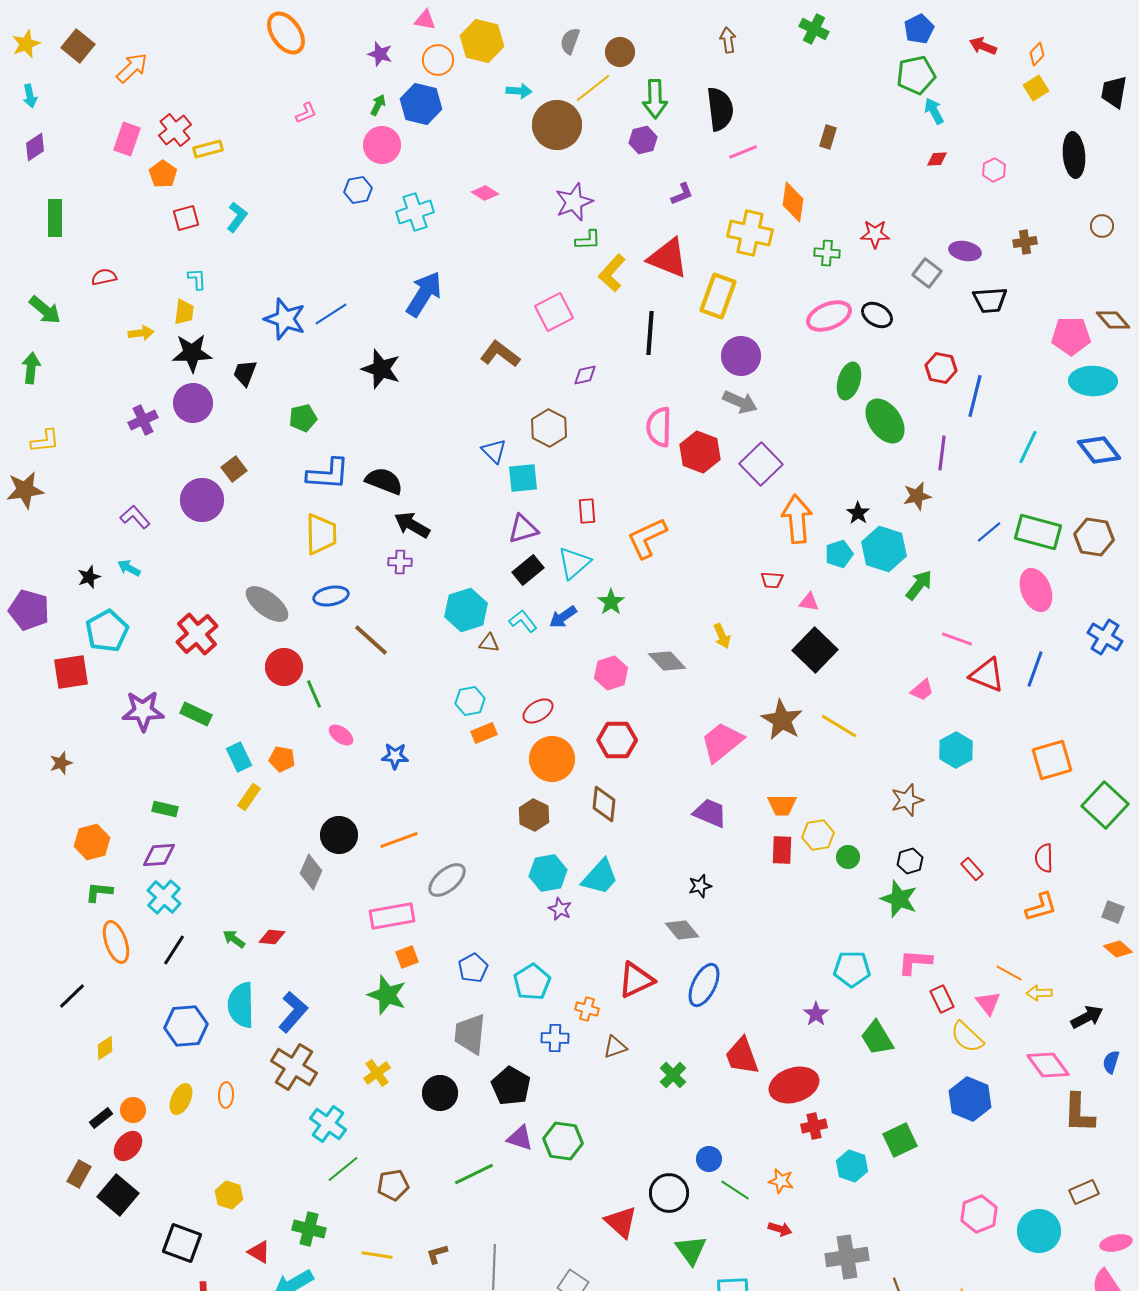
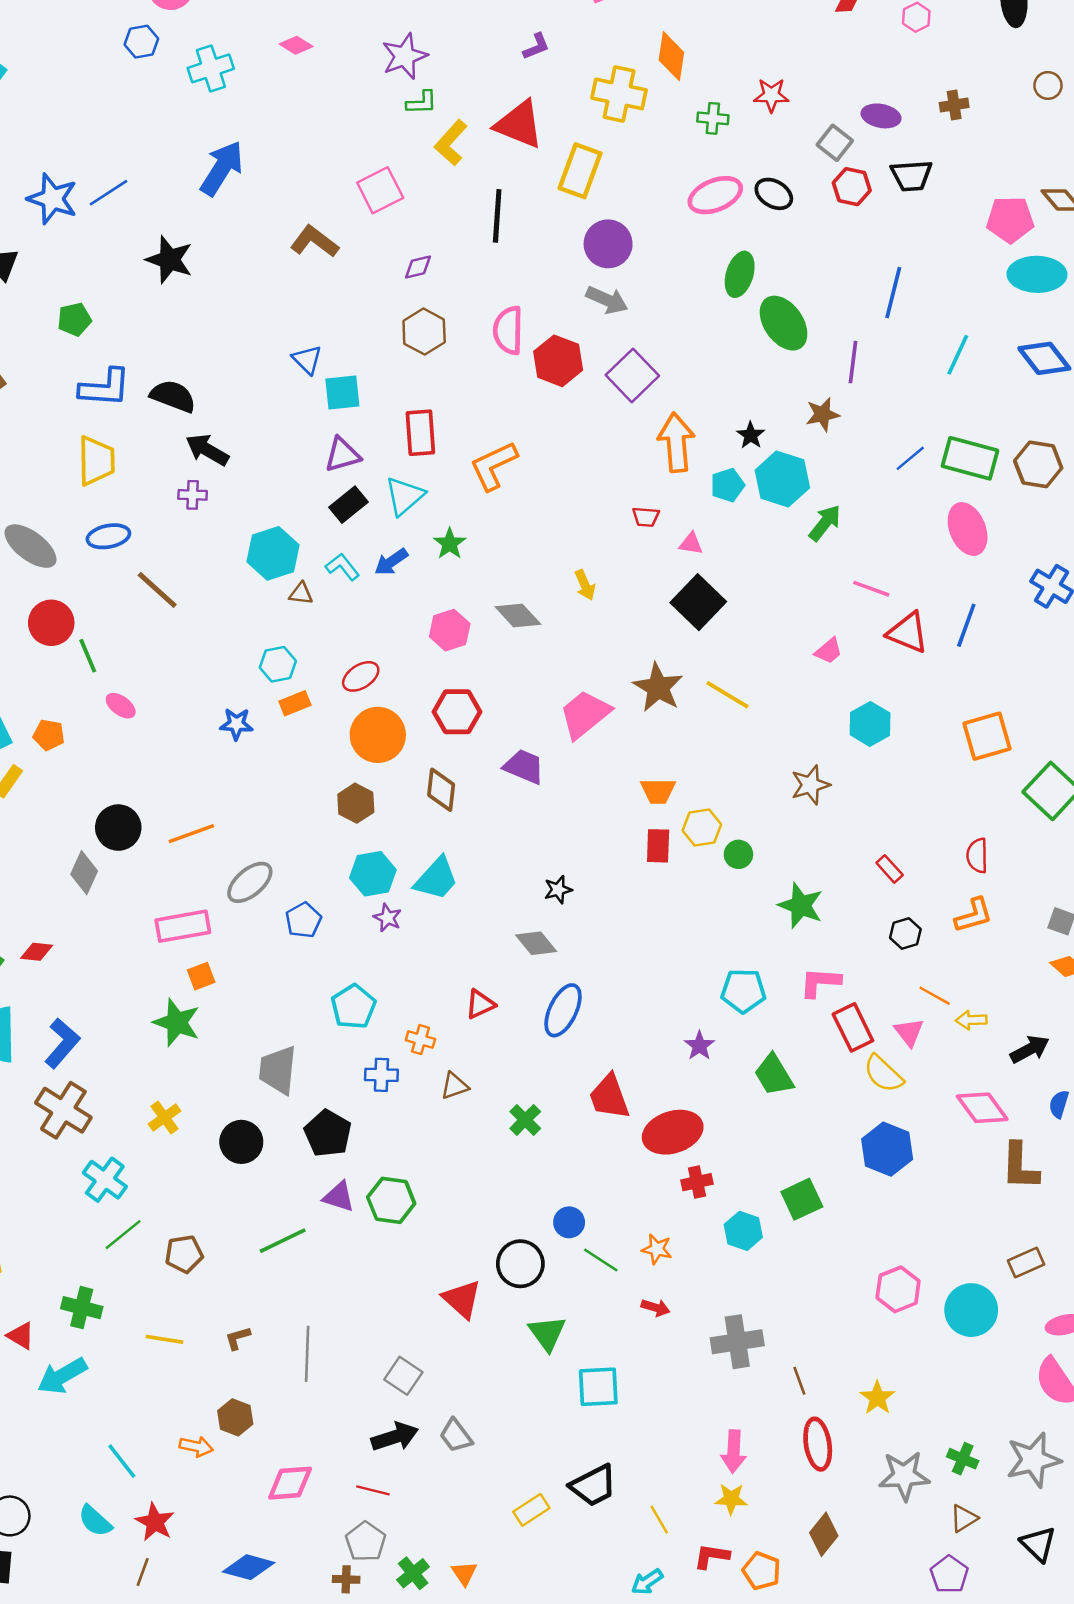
red hexagon: (941, 368) -> (852, 187), moved
brown hexagon: (549, 428) -> (424, 332), moved
red rectangle: (587, 511) -> (420, 433), size x1.5
blue star: (395, 756) -> (236, 724), moved
purple trapezoid: (710, 813) -> (524, 767), moved
black hexagon: (910, 861) -> (905, 934), moved
blue pentagon: (473, 968) -> (303, 920), moved
red triangle: (636, 980) -> (480, 1004), size x0.7
red rectangle: (942, 999) -> (853, 1027), size x1.4

